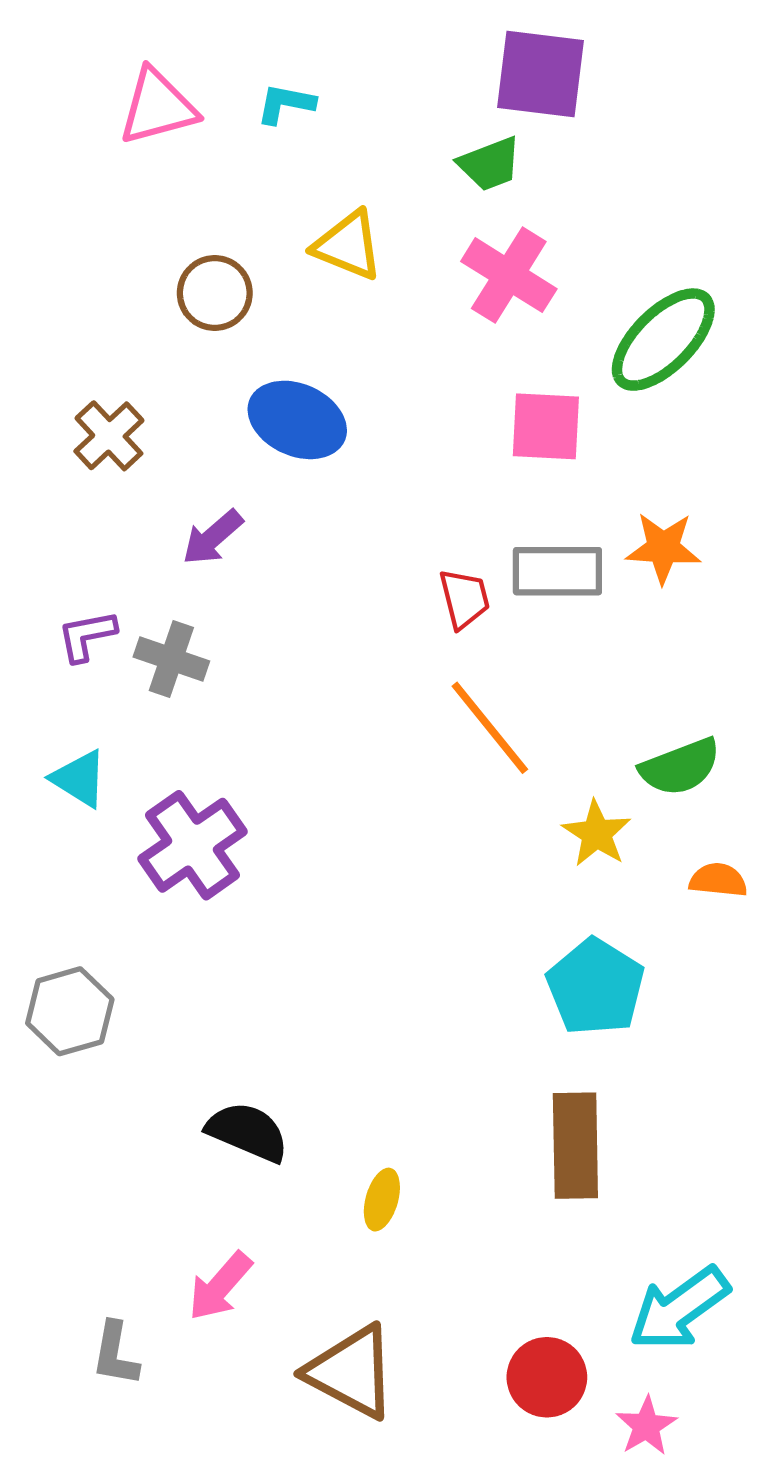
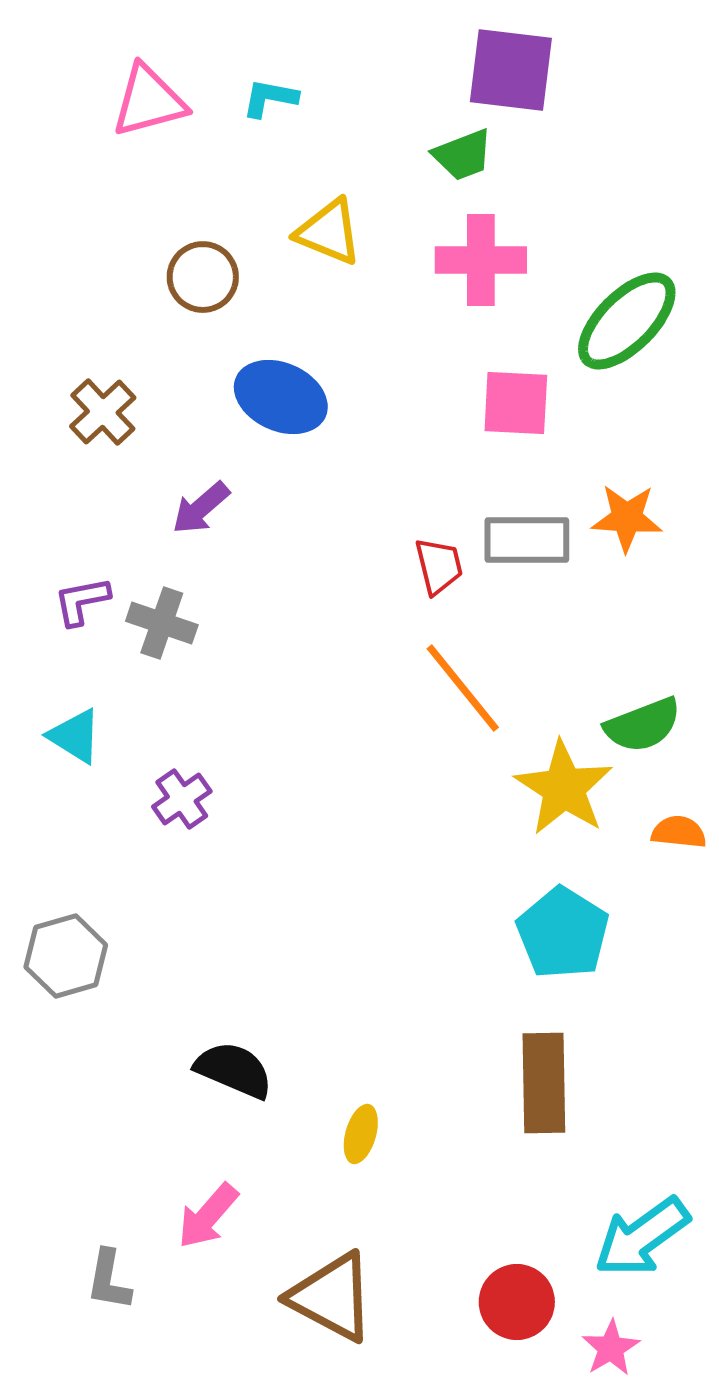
pink cross: (509, 275) -> (481, 260), turned -32
yellow star: (597, 834) -> (564, 788), size x1.5
purple cross: (193, 845) -> (182, 799), size x0.6

